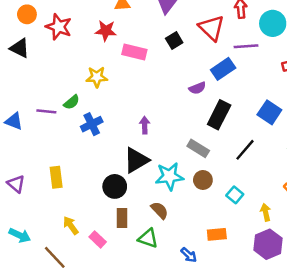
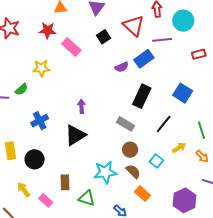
pink rectangle: (134, 52) -> (71, 47), turned 30
purple semicircle: (197, 88) -> (122, 67), moved
blue cross: (92, 124) -> (40, 121), moved
cyan star: (169, 176) -> (105, 172), moved
black circle: (115, 186) -> (35, 159), moved
brown semicircle: (160, 210) -> (133, 171), moved
yellow arrow: (266, 212) -> (179, 148), moved, turned 72
orange rectangle: (217, 234) -> (143, 194), turned 49

